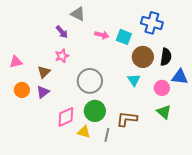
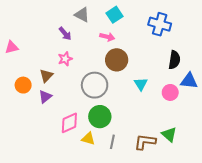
cyan square: (124, 37) -> (115, 15), moved, turned 35
brown circle: (143, 57) -> (117, 60), moved
pink triangle: (16, 62) -> (12, 47), moved
orange circle: (22, 90) -> (23, 85), moved
green triangle: (164, 112) -> (169, 134), moved
brown L-shape: (127, 119) -> (145, 142), moved

